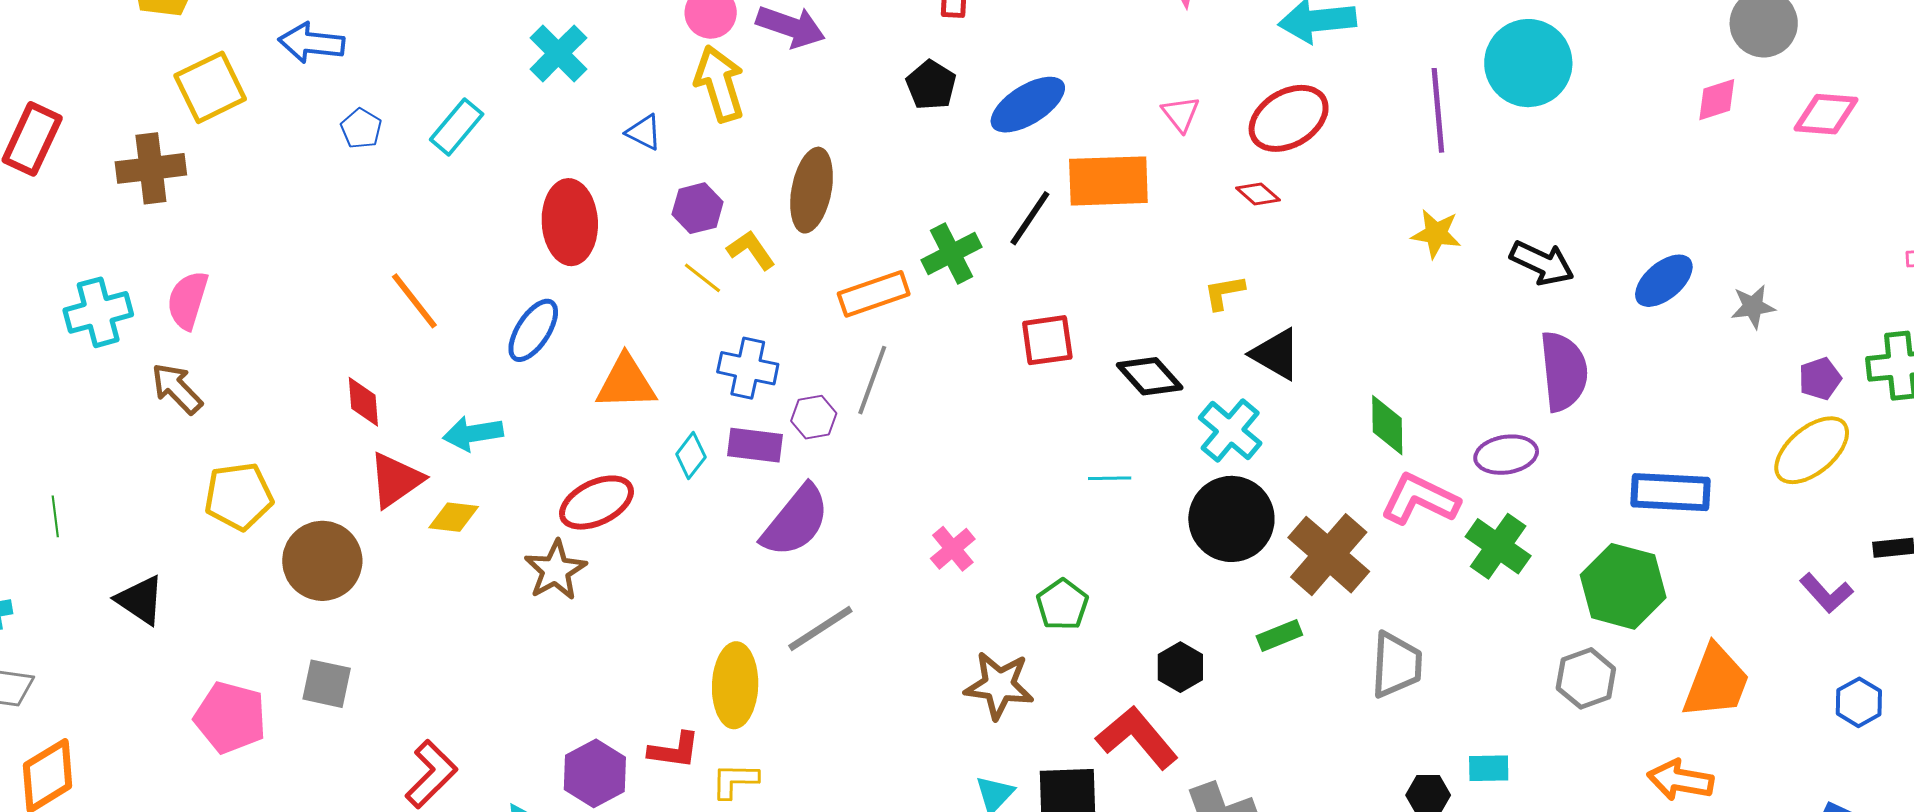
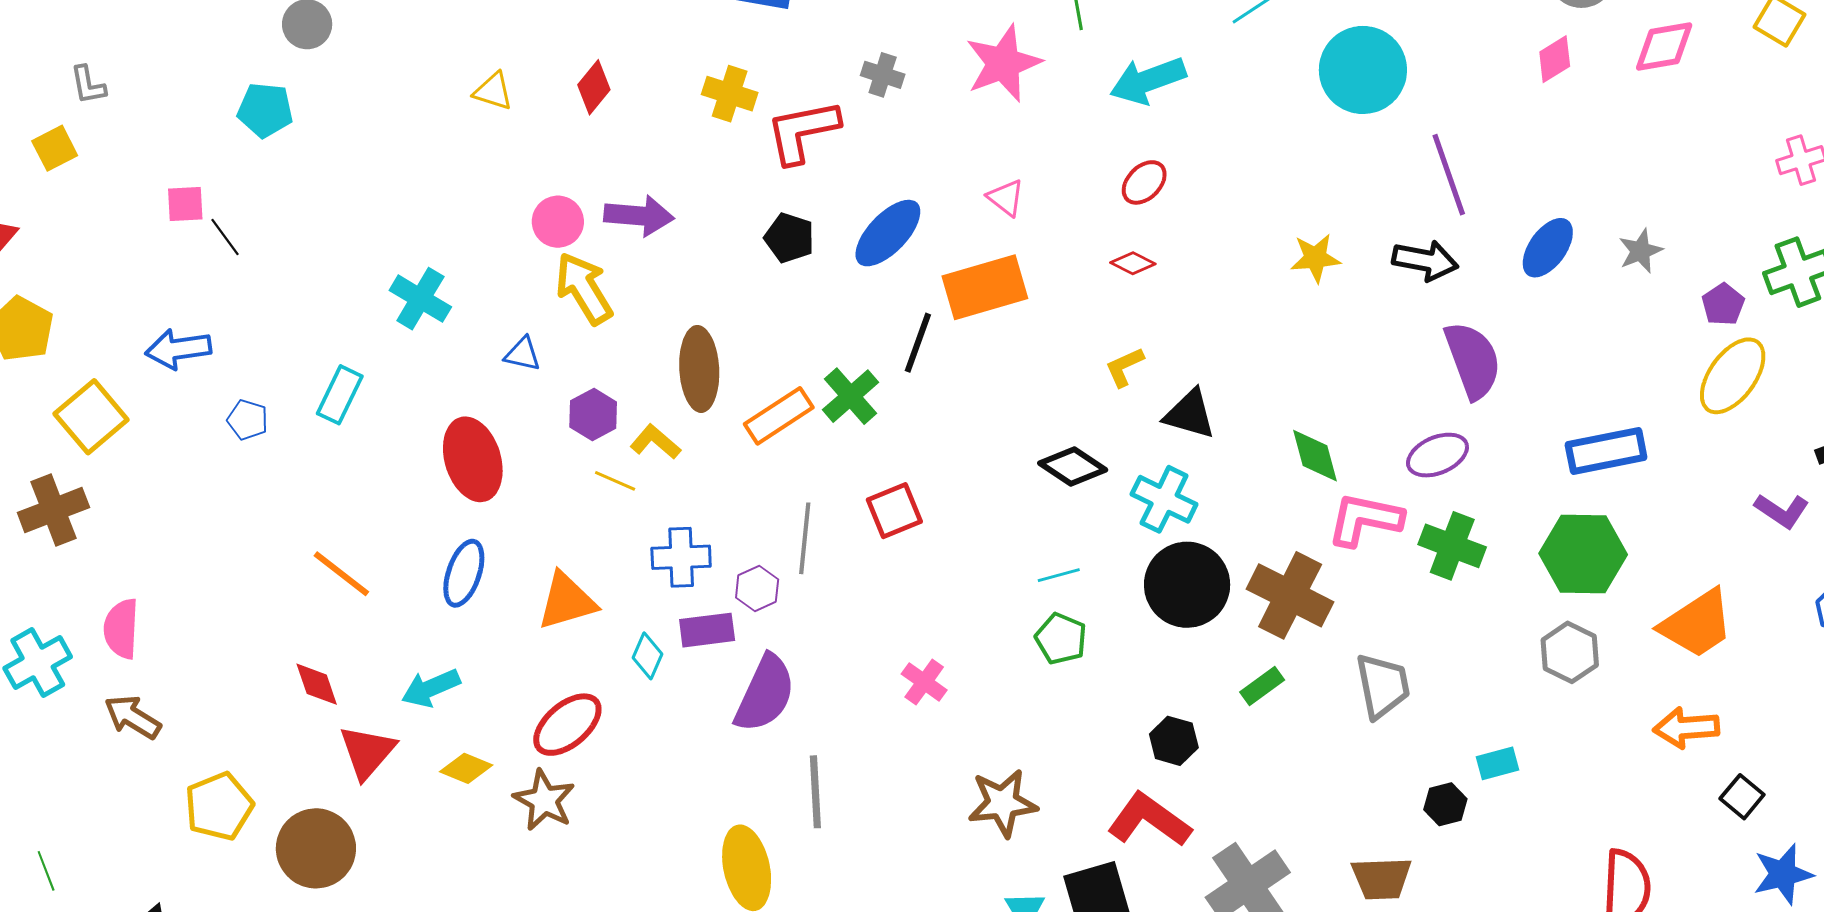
purple line: (1438, 110) -> (1449, 175), moved
pink triangle: (1181, 114) -> (1006, 198), moved
red ellipse: (1289, 118) -> (1144, 182), size x0.6
orange rectangle: (874, 294) -> (779, 416), moved
red square: (1047, 340) -> (894, 511), moved
yellow diamond: (454, 517) -> (466, 768), moved, turned 30
green pentagon: (1062, 605) -> (1061, 639), moved
gray line: (820, 629) -> (815, 792), turned -46
orange trapezoid: (1716, 682) -> (1697, 624), turned 50

